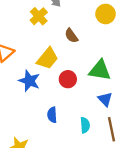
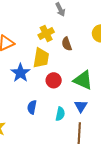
yellow cross: (39, 16) -> (46, 33), moved
yellow trapezoid: (48, 59) -> (41, 58), turned -45
cyan semicircle: (85, 125) -> (60, 114), moved

